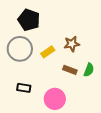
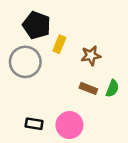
yellow rectangle: (48, 52) -> (59, 44), moved, turned -32
black rectangle: (24, 88) -> (34, 124), moved

